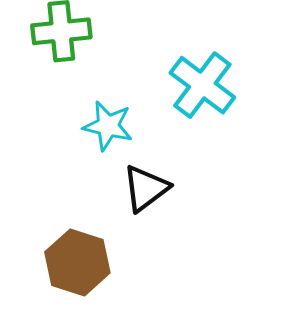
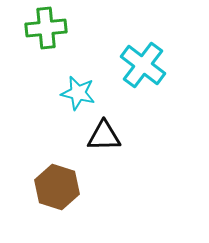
black triangle: (146, 188) -> (104, 136), turned 36

